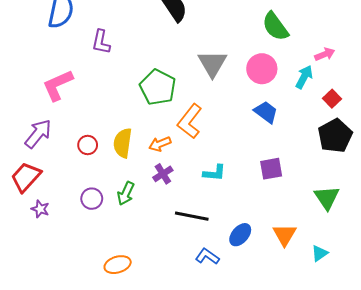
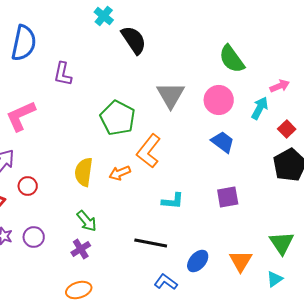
red circle: (88, 145) -> (28, 186), moved
purple cross: (163, 174) -> (81, 249), moved
green arrow: (126, 193) -> (87, 221), turned -65
green triangle: (327, 198) -> (282, 243), moved
purple circle: (92, 199) -> (34, 237), moved

